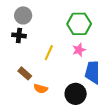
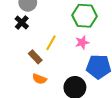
black cross: (19, 35) -> (22, 22), turned 32
brown rectangle: (25, 73) -> (35, 57), moved

